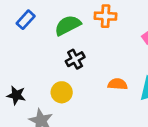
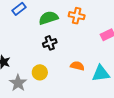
yellow circle: (62, 92) -> (40, 72), moved

